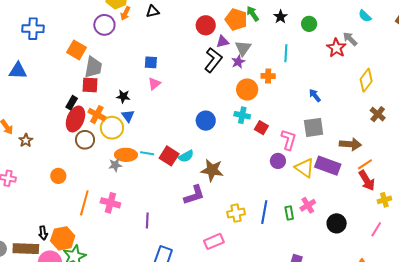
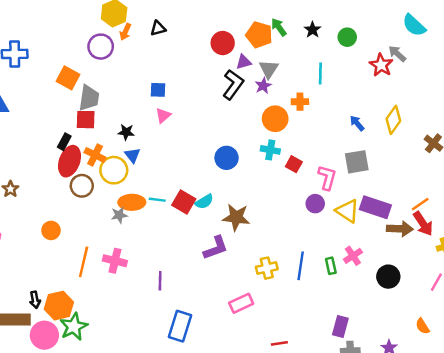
cyan semicircle: (365, 16) -> (414, 25), size x1.5
yellow diamond: (366, 80) -> (393, 120), moved
brown arrow: (350, 144) -> (400, 229), moved

